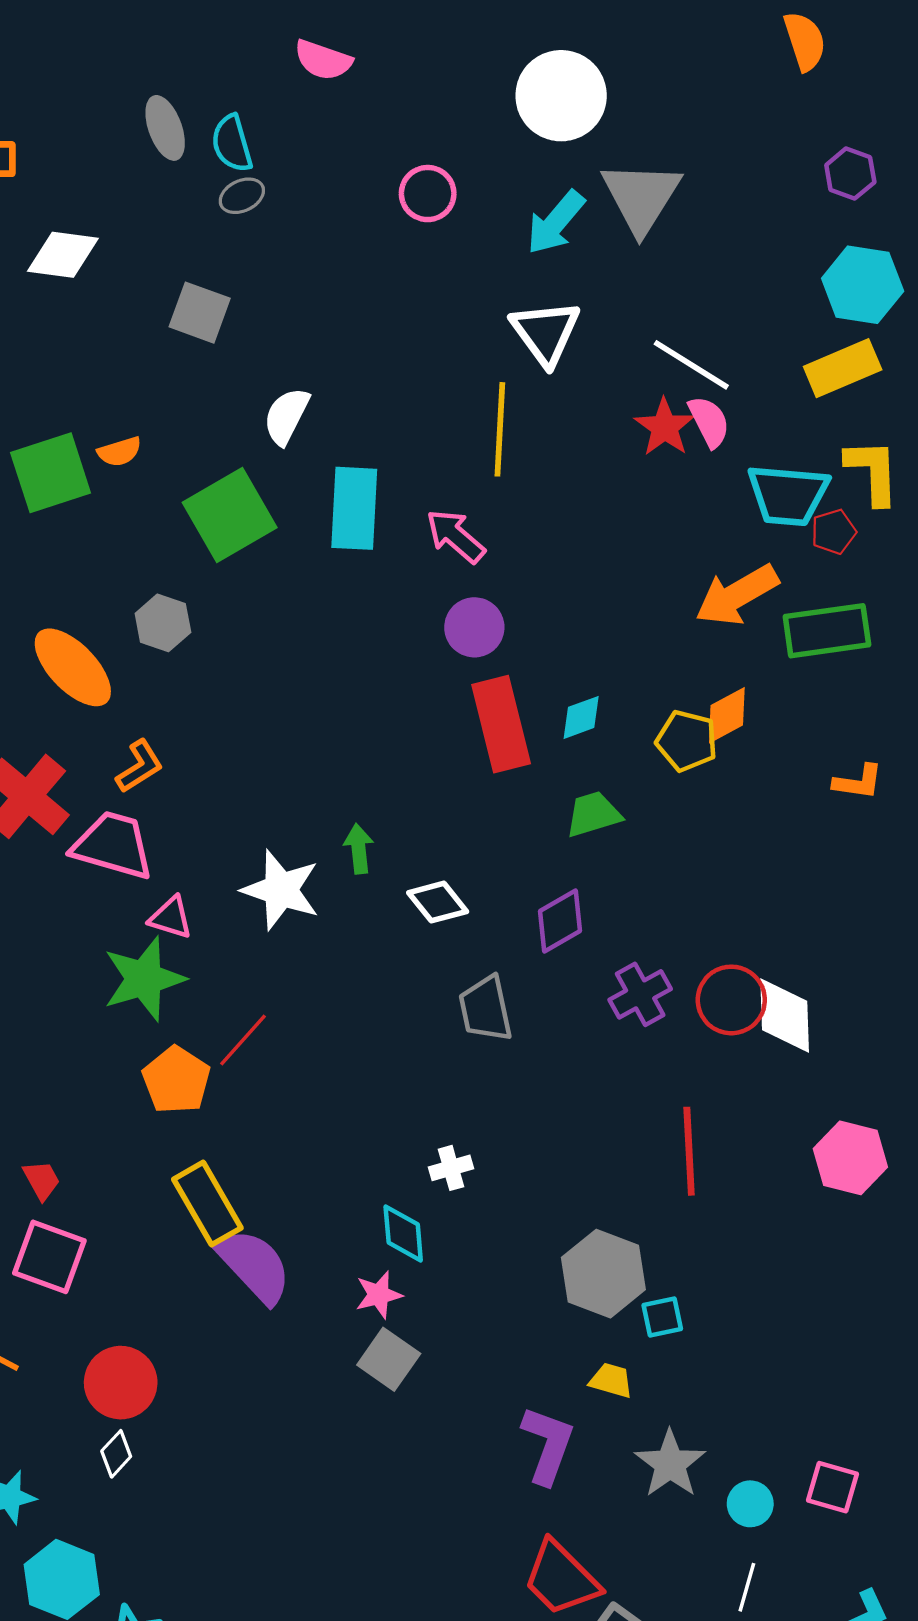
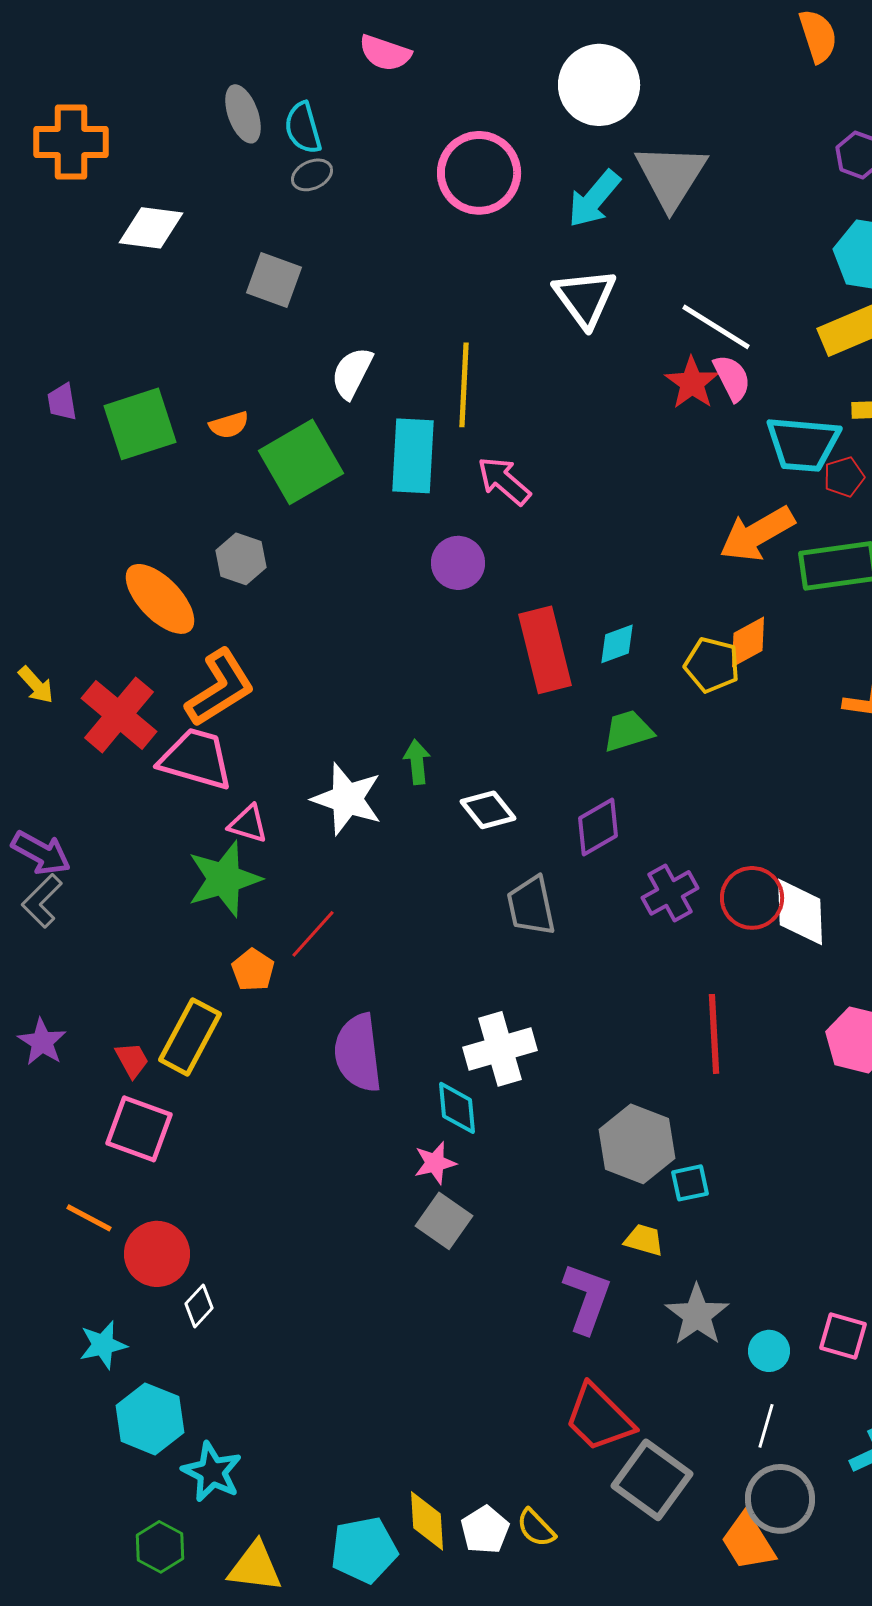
pink circle: (428, 194) -> (479, 173), size x1.6
yellow line: (500, 429) -> (464, 385), moved
orange semicircle: (120, 452) -> (229, 425), moved
purple circle: (474, 627) -> (458, 563), moved
orange L-shape: (140, 766) -> (220, 688), size x1.6
orange pentagon: (176, 1080) -> (253, 970), size x0.7
white cross: (451, 1168) -> (500, 1049), size x1.8
yellow rectangle: (207, 1204) -> (190, 1037), moved, turned 58
purple semicircle: (254, 1266) -> (358, 1053), moved, turned -144
red circle: (121, 1383) -> (157, 1254), moved

